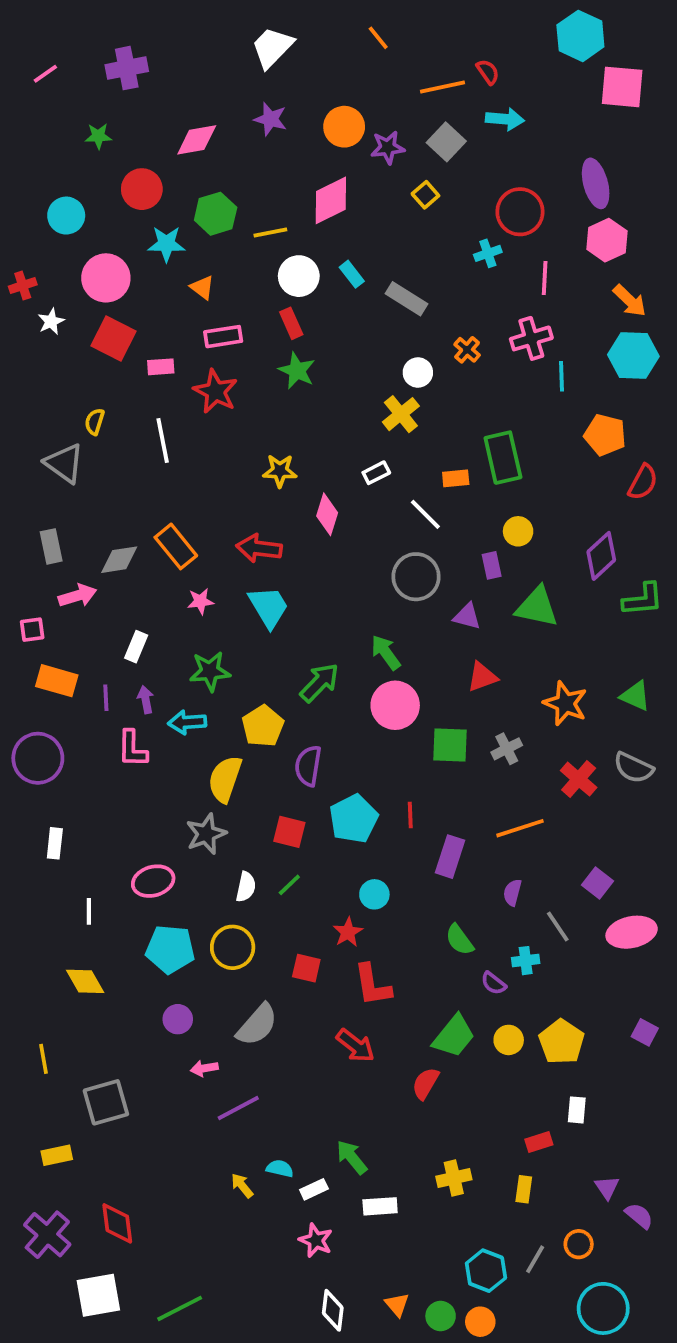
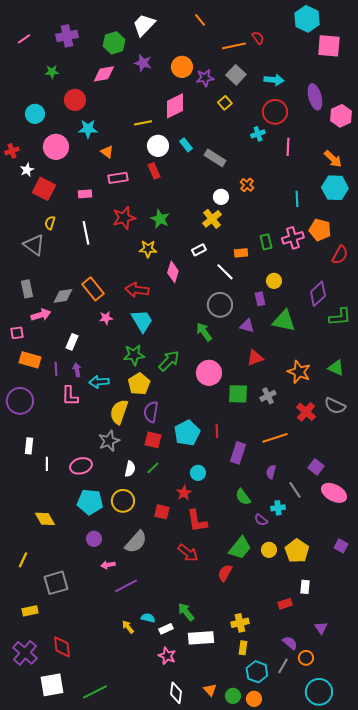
cyan arrow: (505, 119) -> (274, 80), moved
green hexagon: (216, 214) -> (114, 43), moved
pink hexagon: (607, 240) -> (341, 116), moved
red square: (113, 338) -> (44, 189), moved
pink cross: (531, 338) -> (293, 238), moved
green star: (297, 371) -> (160, 219), moved
red star: (216, 391) -> (124, 218), moved, turned 30
green rectangle: (503, 458) -> (266, 242), size x0.6
green arrow: (386, 652) -> (204, 332), moved
green star: (210, 671) -> (134, 355), moved
purple semicircle: (308, 766) -> (151, 412), moved
white line: (89, 911) -> (47, 464), moved
pink ellipse: (632, 932) -> (334, 493), turned 40
yellow line: (43, 1059) -> (23, 560), turned 35
yellow rectangle: (524, 1189) -> (243, 648), moved
white rectangle: (380, 1206) -> (201, 638), size x1.4
purple semicircle: (639, 1216) -> (290, 643), moved

